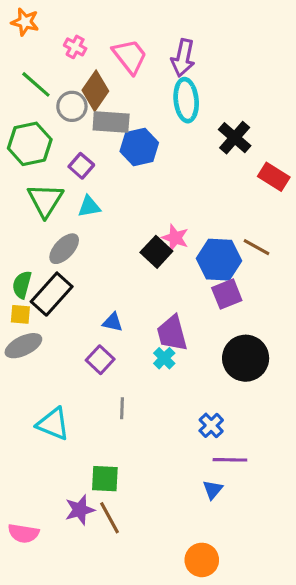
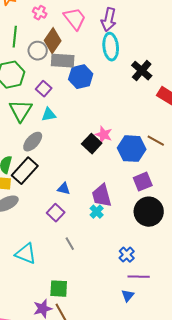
green line: (36, 84) -> (15, 37), turned 55
purple square: (227, 294) -> (143, 182), moved
gray line: (122, 408) -> (70, 244), turned -32

